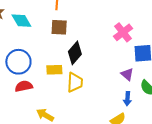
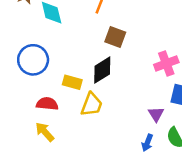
brown square: (59, 27) -> (115, 37), moved
red semicircle: (24, 86) -> (47, 104), moved

